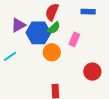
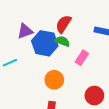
green semicircle: (54, 28) -> (62, 41), turned -128
orange circle: (52, 52) -> (54, 80), moved

